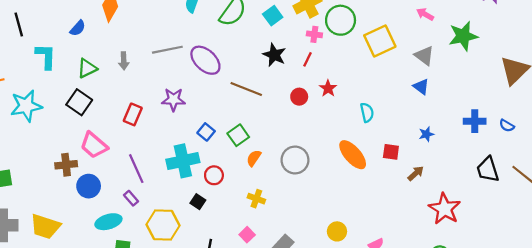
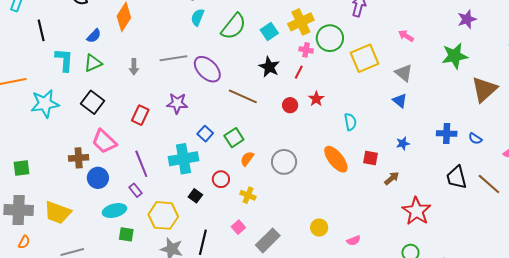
green star: (463, 36) -> (455, 56), moved
green triangle: (87, 68) -> (93, 63), moved
red circle: (214, 175) -> (221, 179), moved

